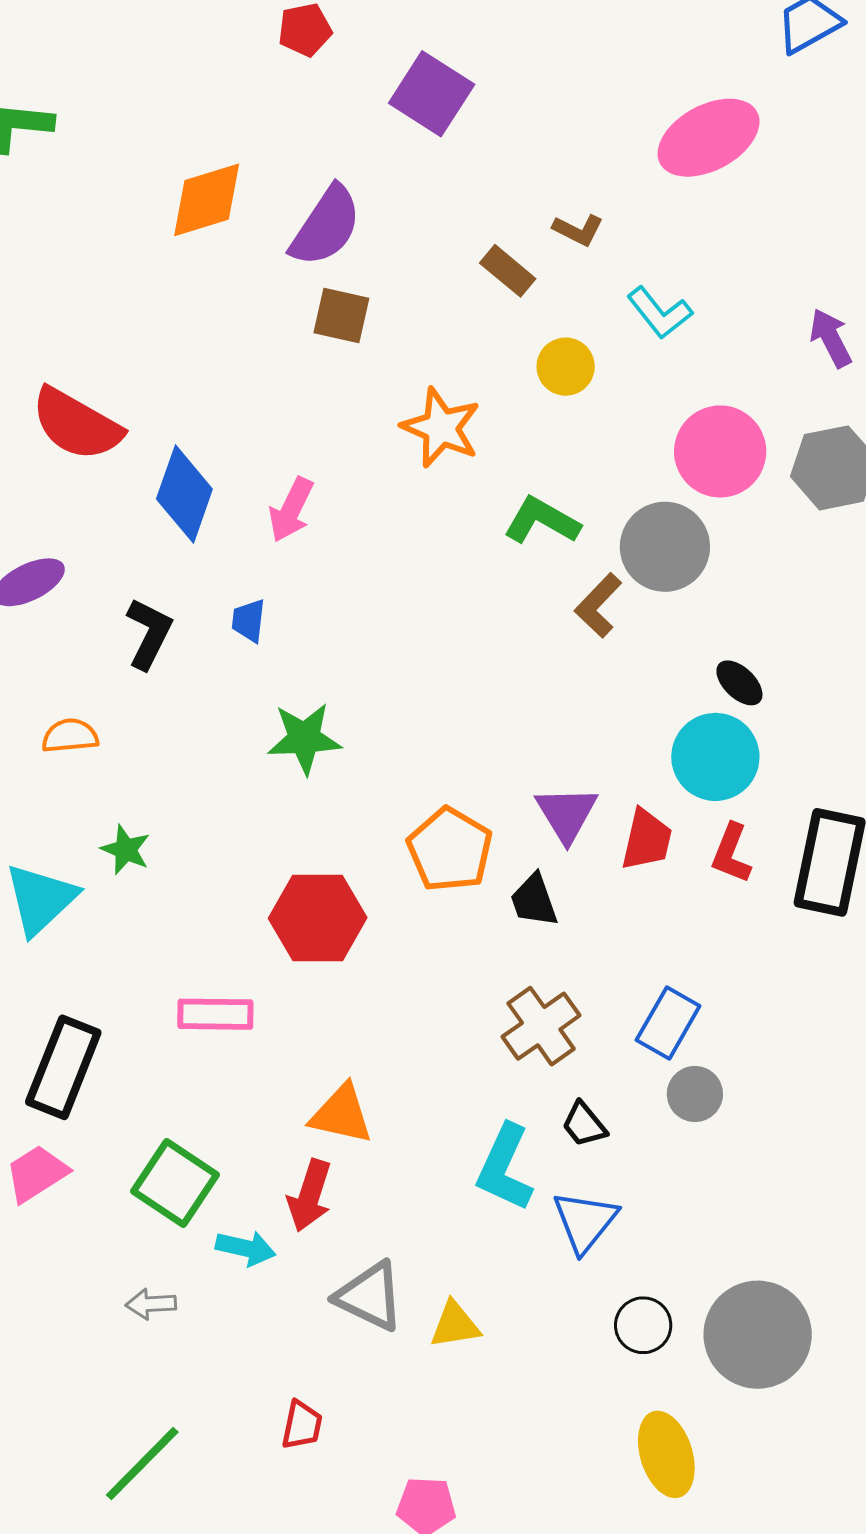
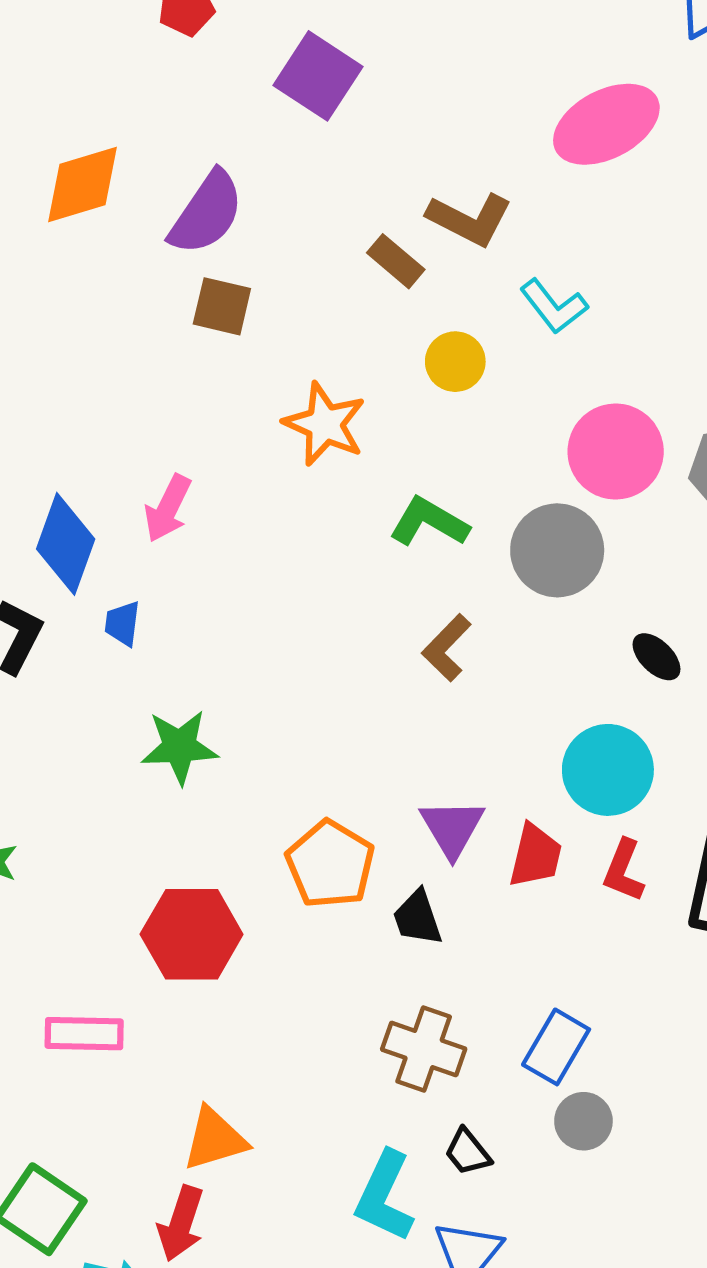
brown L-shape: (578, 230) -> (470, 219), size x1.6
blue diamond: (184, 494) -> (66, 544), moved
brown L-shape: (598, 605) -> (447, 648), moved
black ellipse: (739, 683) -> (656, 657), moved
brown cross: (541, 1026) -> (424, 1049), turned -36
orange triangle: (341, 1114) -> (215, 1139), turned -30

